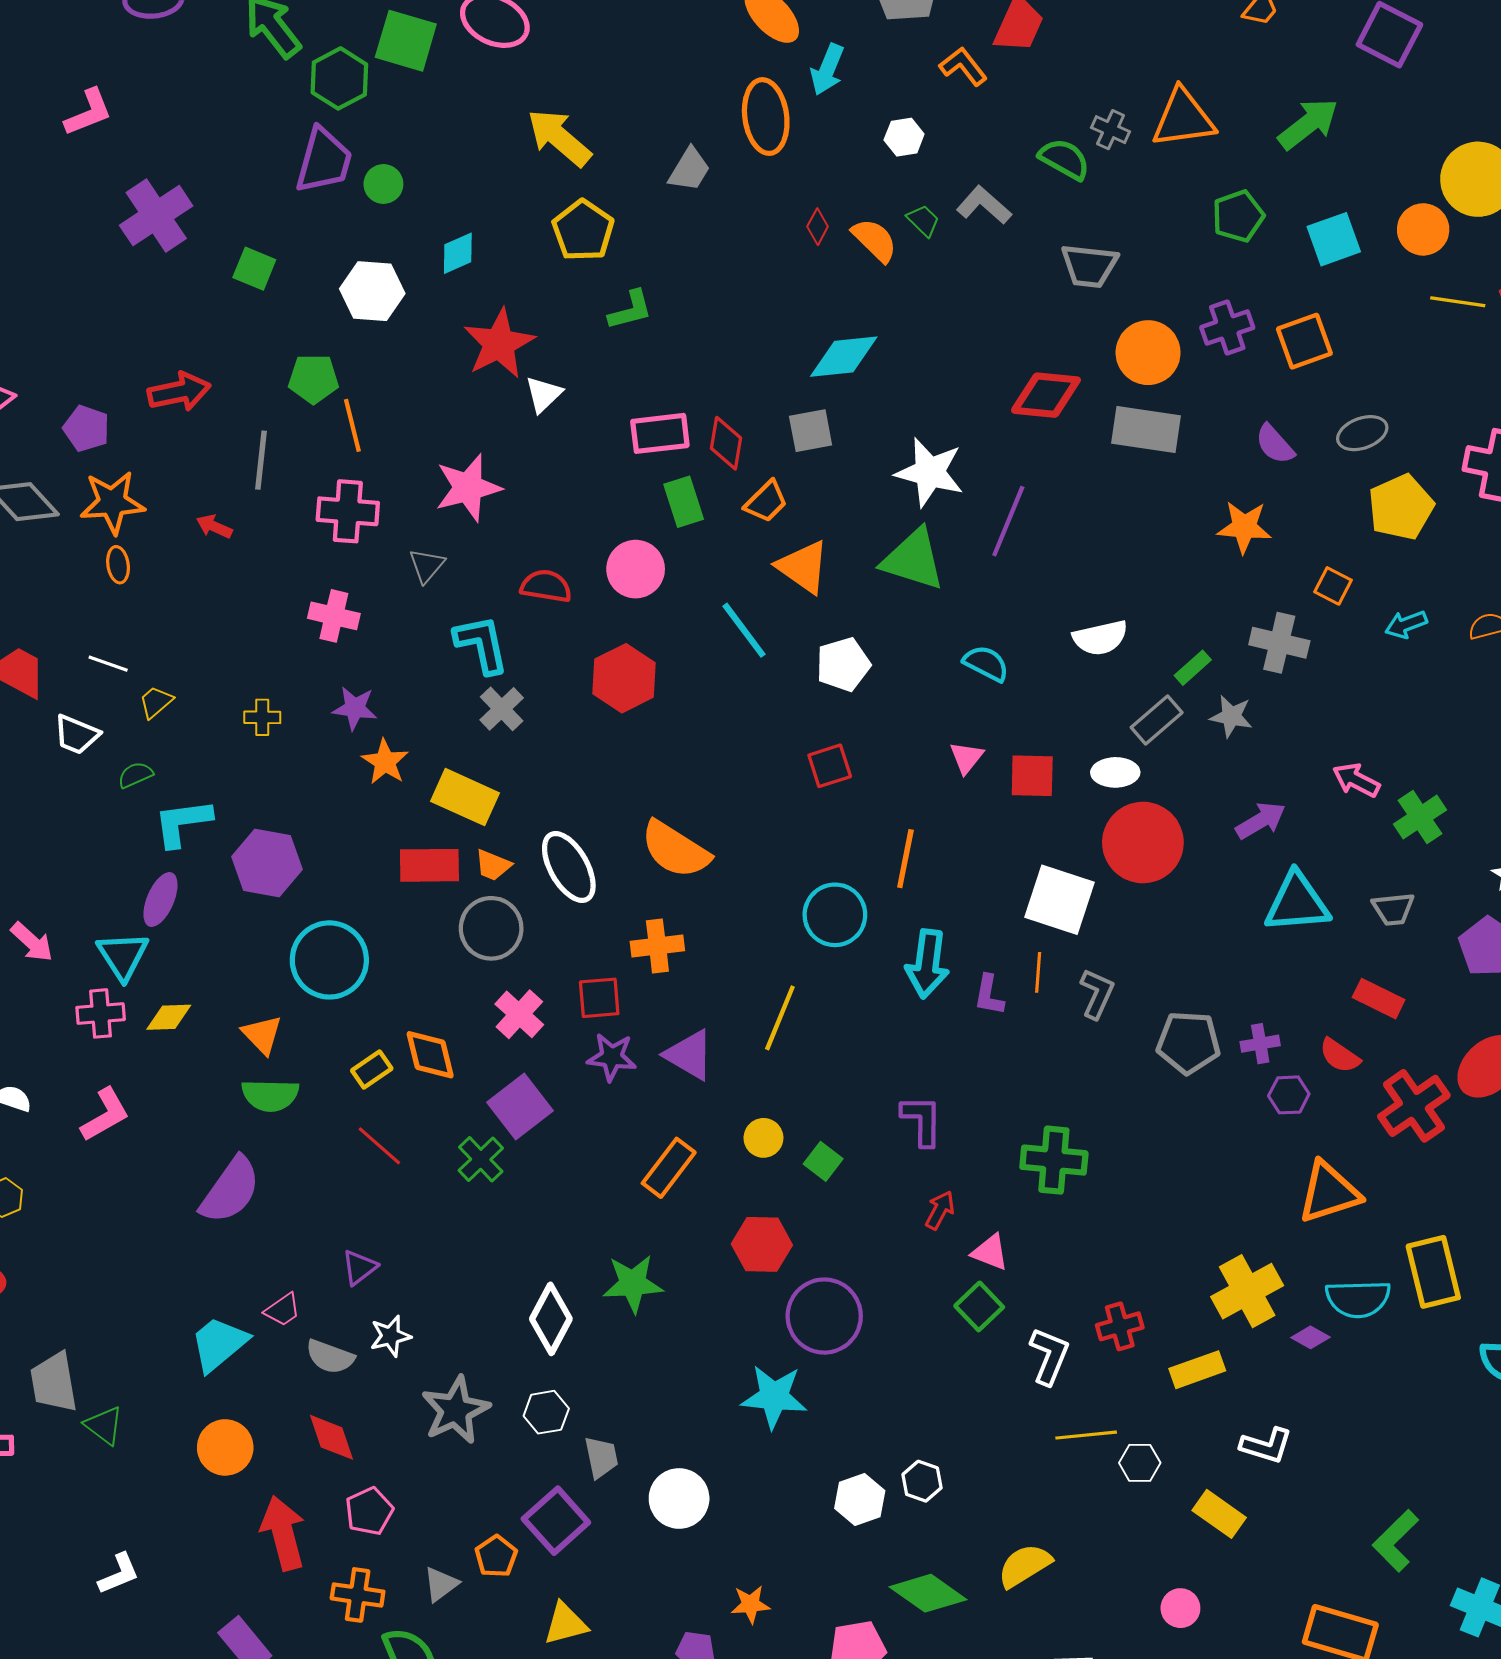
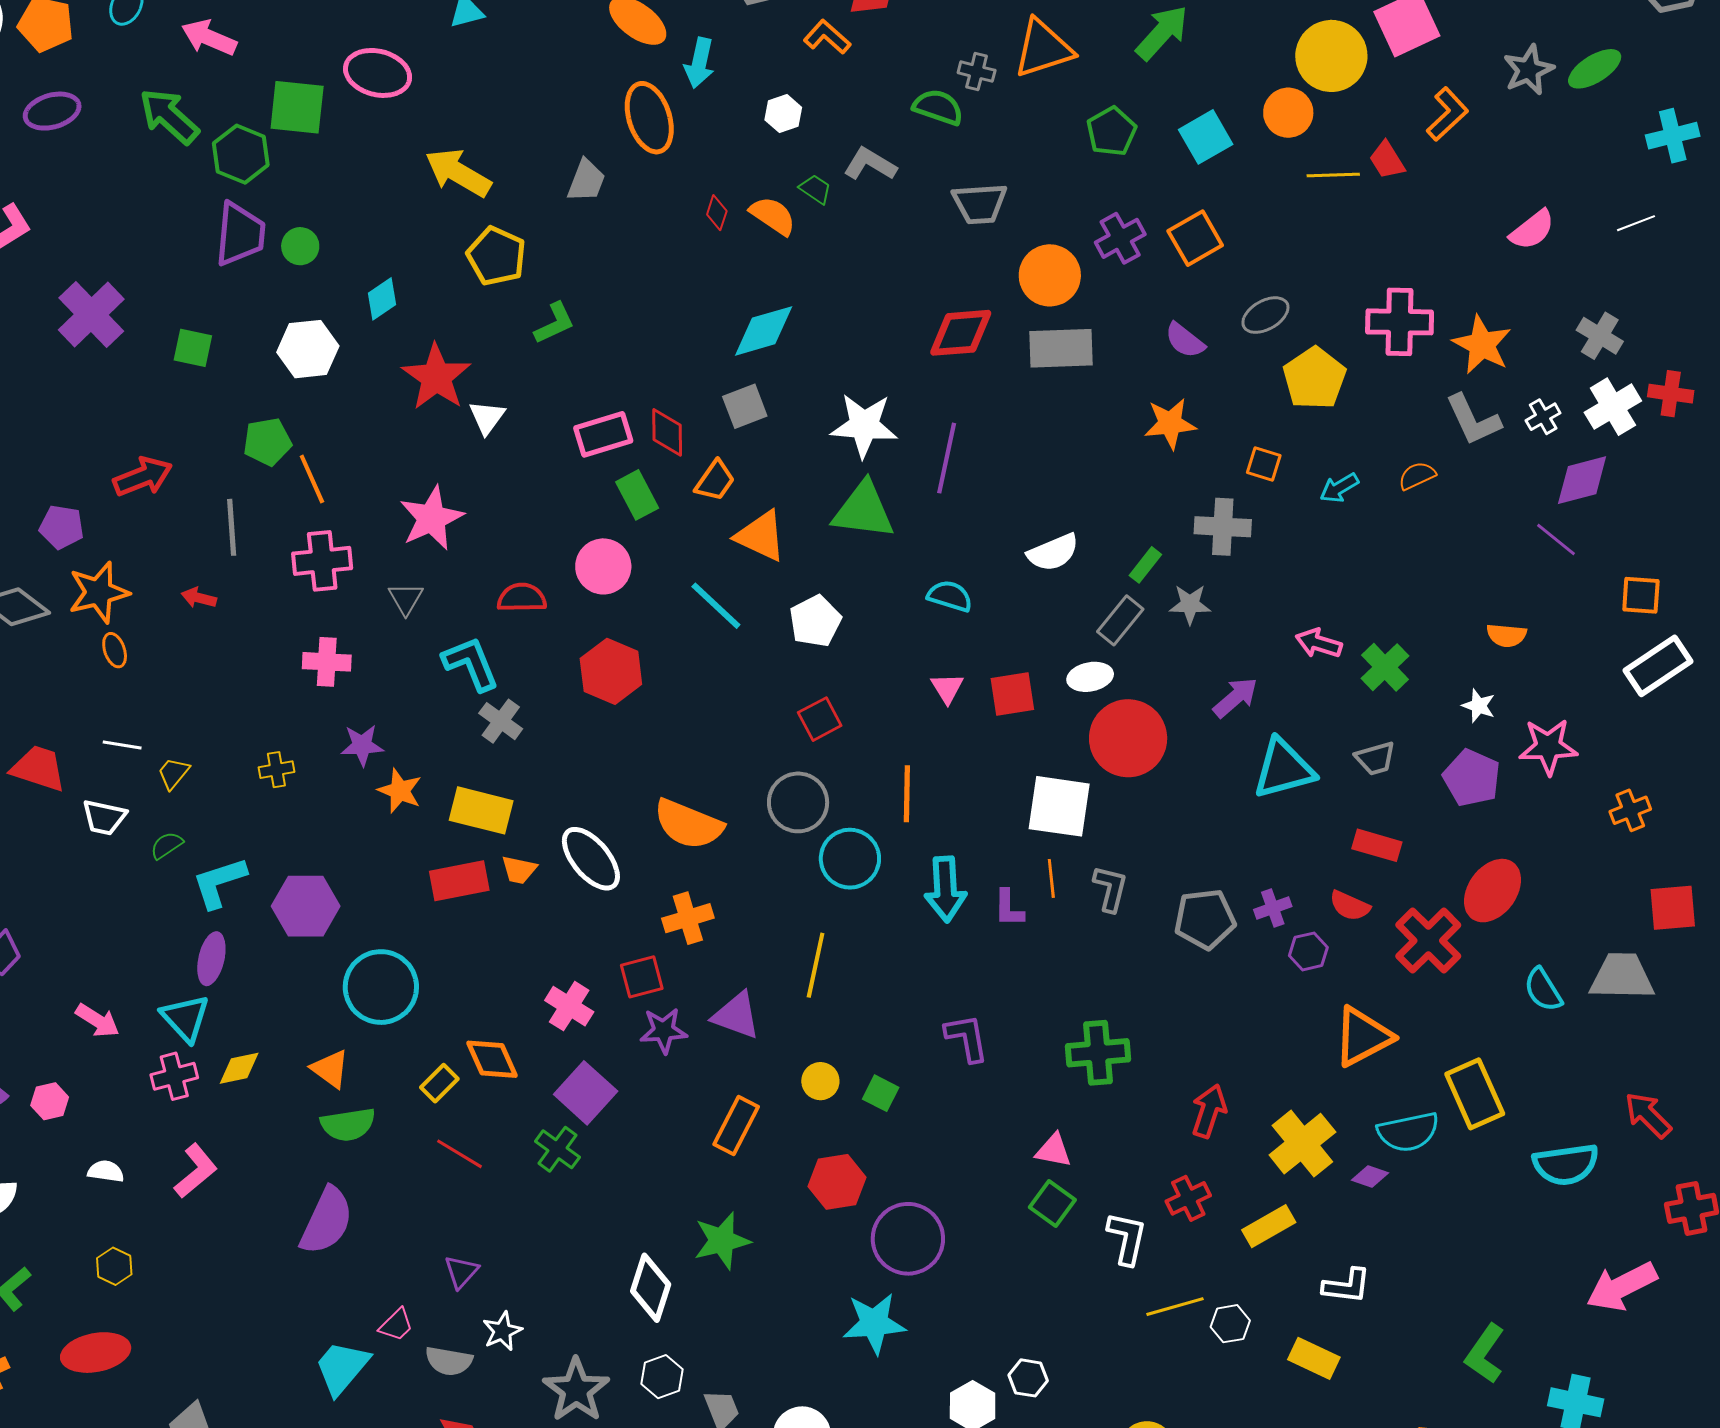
gray circle: (491, 928) -> (798, 802), moved
red arrow: (940, 1210) -> (1209, 1111), moved, size x1.4

